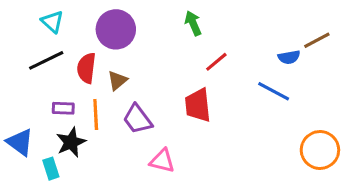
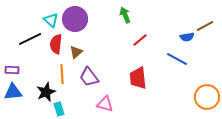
cyan triangle: (52, 22) -> (51, 20), moved
red trapezoid: (198, 105) -> (138, 78), moved
purple rectangle: (63, 108) -> (12, 70), moved
blue triangle: (20, 142) -> (13, 92), turned -42
cyan rectangle: (51, 169) -> (59, 109), moved

